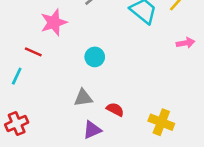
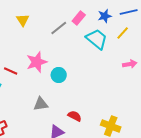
pink star: (54, 22) -> (37, 62), moved
gray triangle: (83, 98) -> (41, 104), moved

